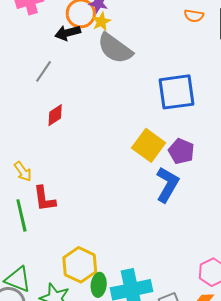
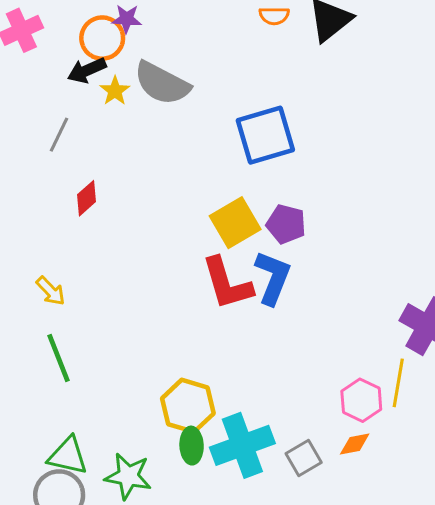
yellow star: (101, 22) -> (115, 91), moved
yellow square: (149, 145) -> (235, 223), turned 32
red L-shape: (44, 199) -> (227, 284), moved, size x1.4
yellow hexagon: (80, 265) -> (188, 406), moved

